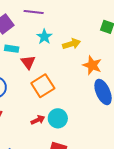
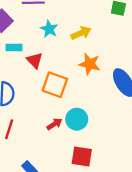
orange star: (92, 65) -> (90, 64), moved
orange square: (43, 86) -> (55, 85), turned -30

